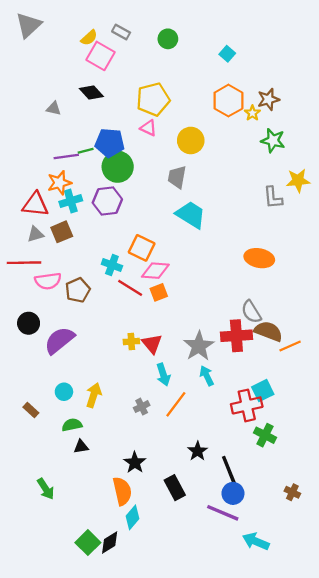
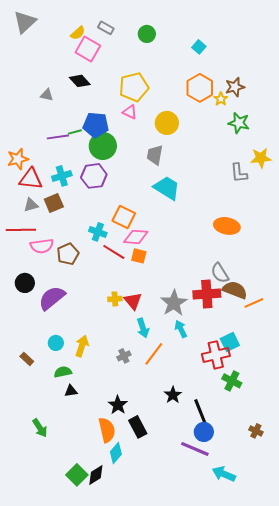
orange star: (59, 183) -> (18, 159), moved
orange square: (159, 292) -> (139, 256), turned 35
black rectangle: (175, 488) -> (138, 427), moved

